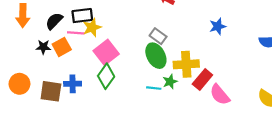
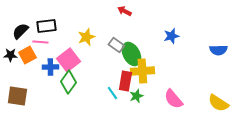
yellow star: (92, 27) -> (86, 37), moved
green ellipse: (156, 56) -> (131, 54), moved
red rectangle: (202, 79) -> (125, 81), moved, turned -30
green star: (170, 82) -> (136, 96), moved
blue cross: (73, 84) -> (50, 67), moved
cyan line: (154, 88) -> (112, 93), turned 48

